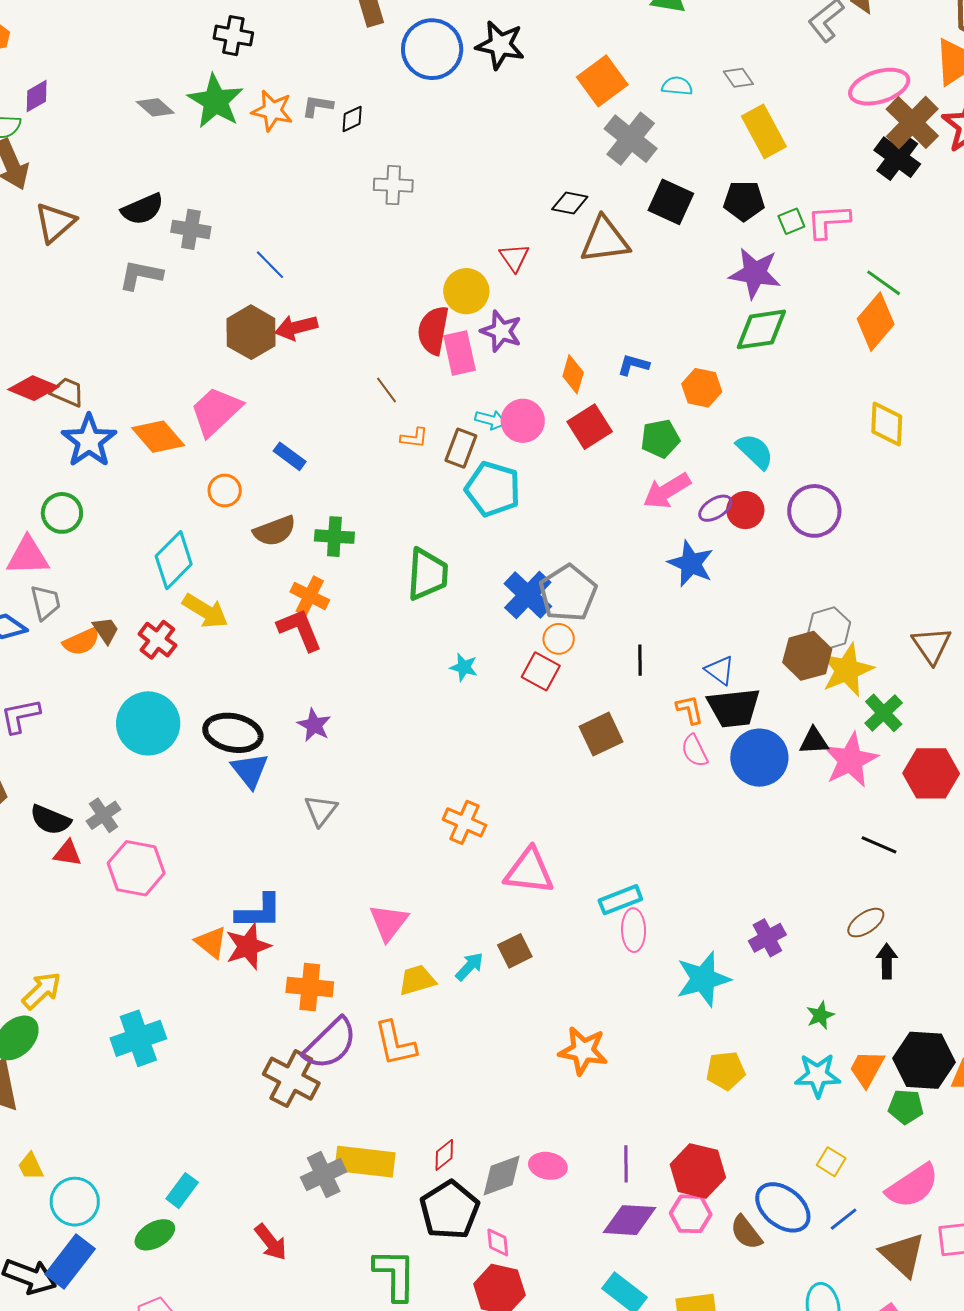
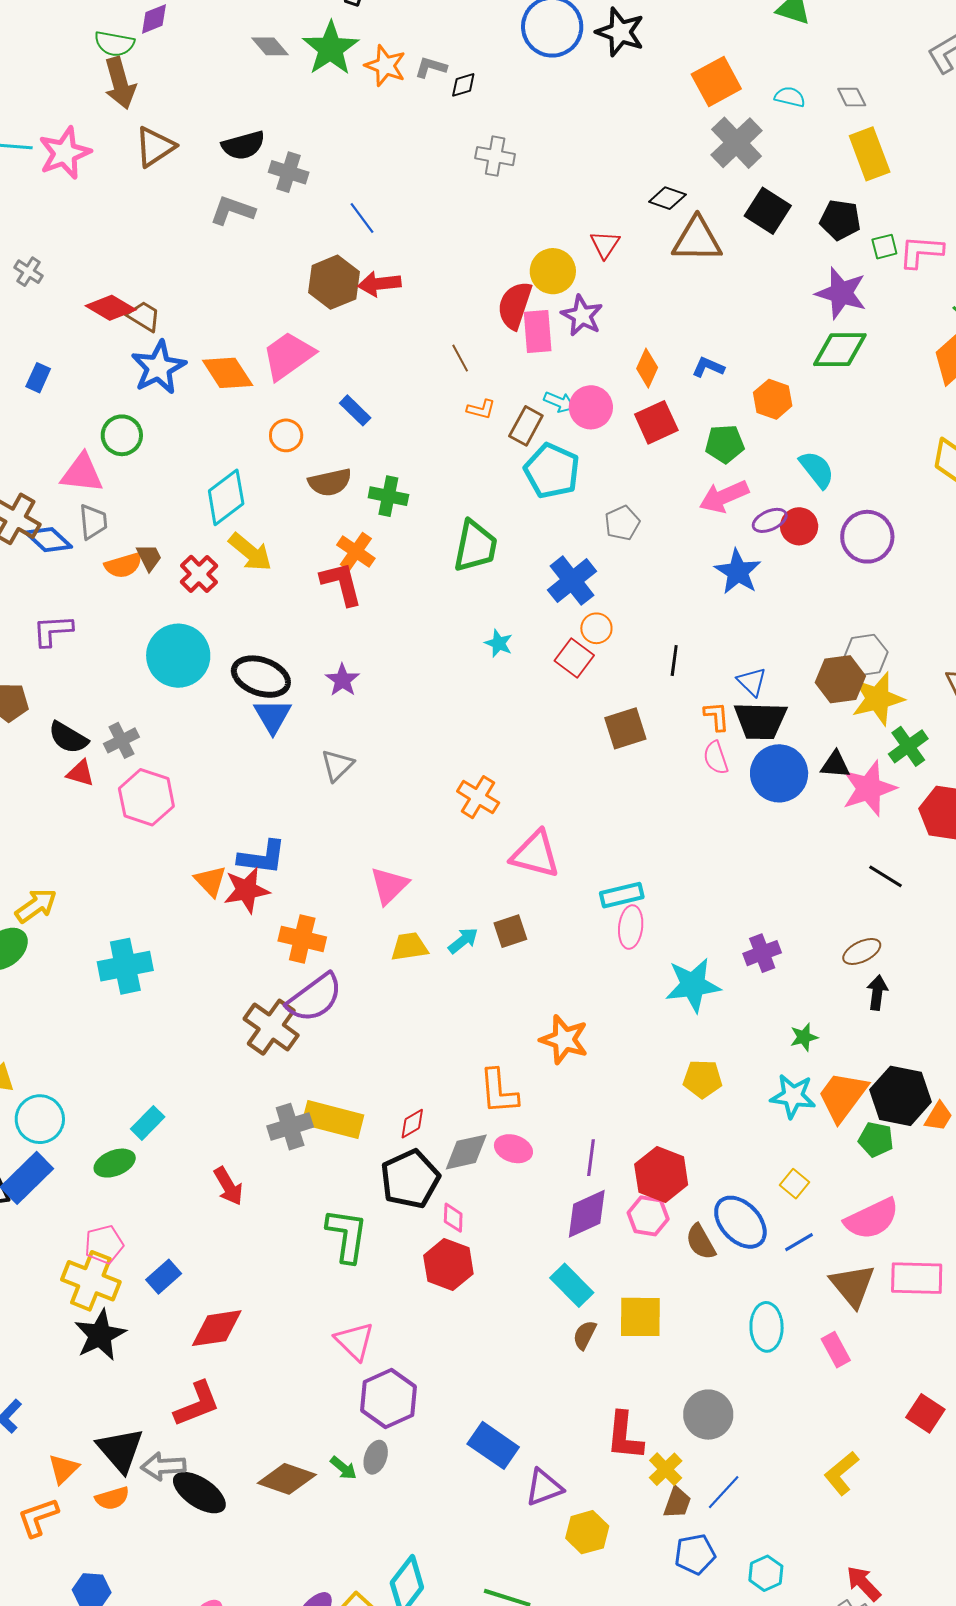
gray pentagon: (568, 593) -> (622, 523), moved, size x0.6
orange L-shape: (395, 1043) -> (499, 1091), moved
orange trapezoid: (867, 1069) -> (843, 1096), size x1.4
purple diamond: (629, 1220) -> (587, 1214), turned -36

